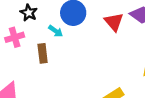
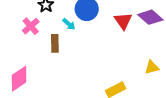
pink cross: (15, 37) -> (31, 26), turned -30

